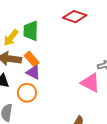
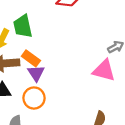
purple triangle: (33, 72) -> (36, 73), turned 42

